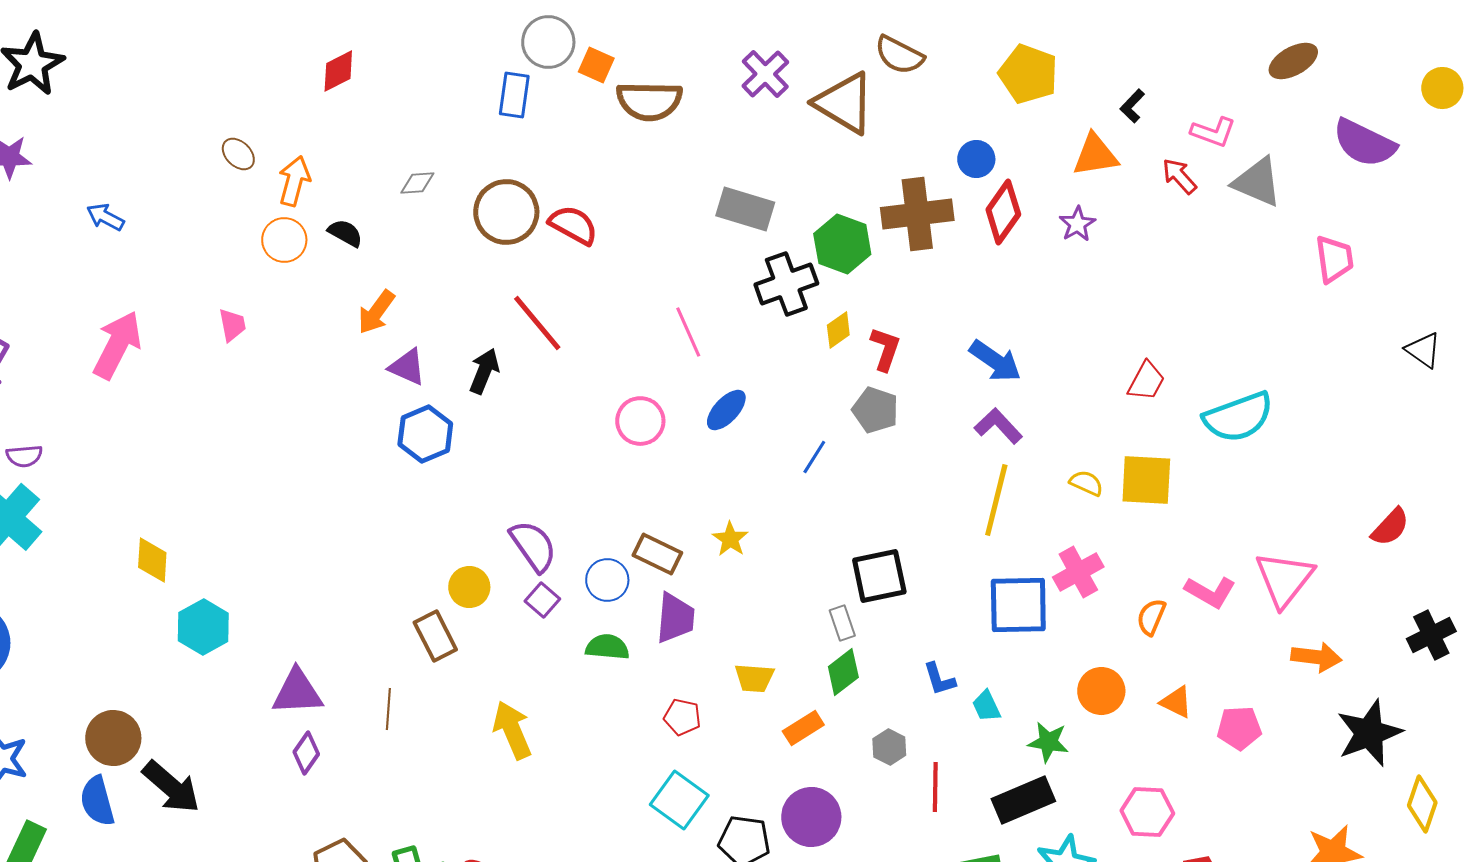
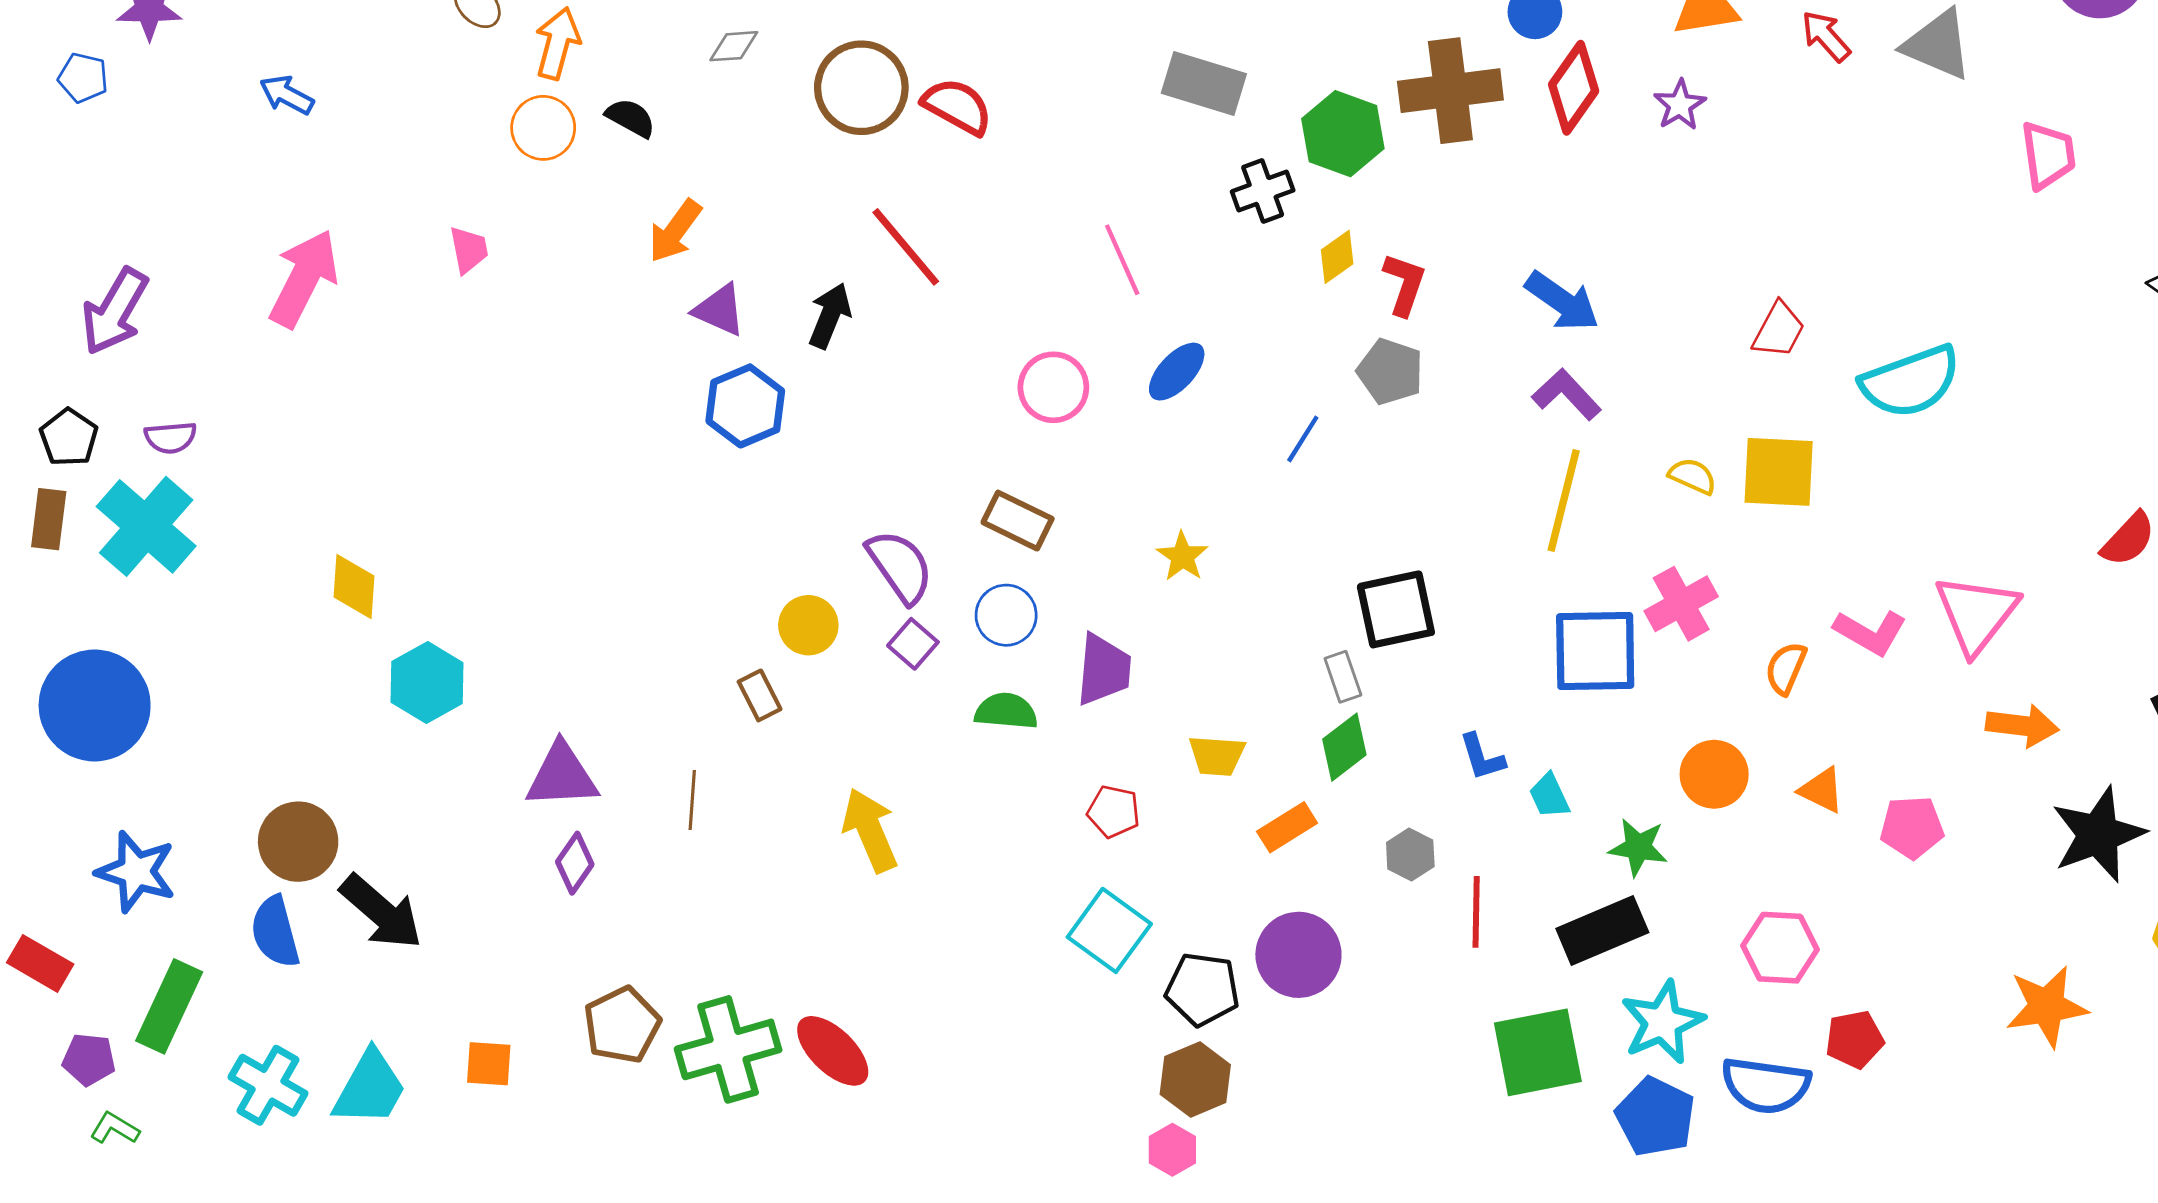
black cross: (786, 284) -> (1263, 191), size x0.7
brown rectangle: (657, 554) -> (1018, 521), moved
brown rectangle: (435, 636) -> (760, 695), size x0.7

